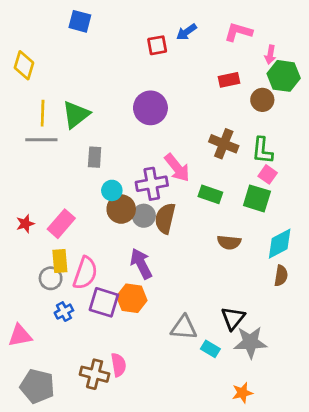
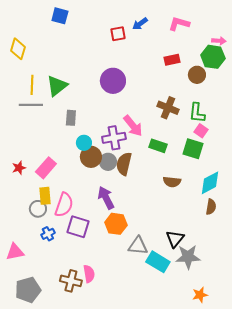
pink arrow: (270, 55) -> (219, 41), moved, turned -96
orange hexagon: (132, 298) -> (116, 224), moved
cyan rectangle: (210, 349) -> (158, 262), size x1.6
gray pentagon: (37, 386) -> (28, 290), turned -30
orange star: (242, 393) -> (200, 295), moved

